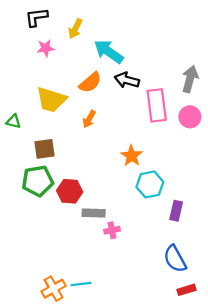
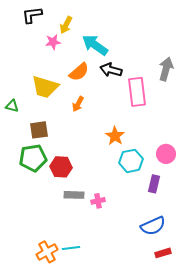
pink star: (46, 48) -> (53, 42), moved
pink circle: (190, 117) -> (166, 154), moved
gray rectangle: (94, 213) -> (74, 195), moved
blue semicircle: (175, 259) -> (153, 226), turned -85

